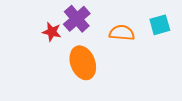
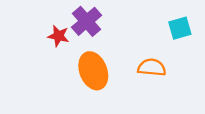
orange semicircle: (122, 33) -> (152, 67), moved

